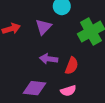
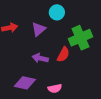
red semicircle: (72, 66) -> (63, 54), moved

